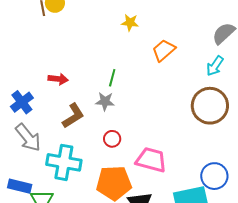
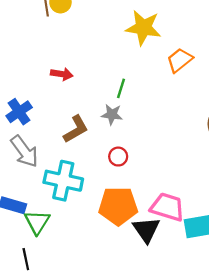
yellow star: (130, 23) -> (143, 28), size x1.8
red arrow: (58, 79) -> (62, 74), moved
pink trapezoid: (151, 160) -> (167, 207), moved

